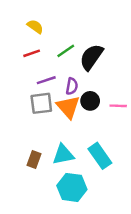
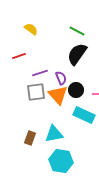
green line: (66, 51) -> (77, 31), moved, turned 63
red line: (32, 53) -> (19, 56), moved
purple semicircle: (72, 86) -> (61, 78), turned -32
cyan rectangle: (100, 156) -> (84, 115), moved, turned -30

